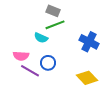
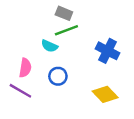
pink semicircle: (21, 56) -> (25, 68), turned -84
purple line: (30, 71) -> (20, 91), moved

